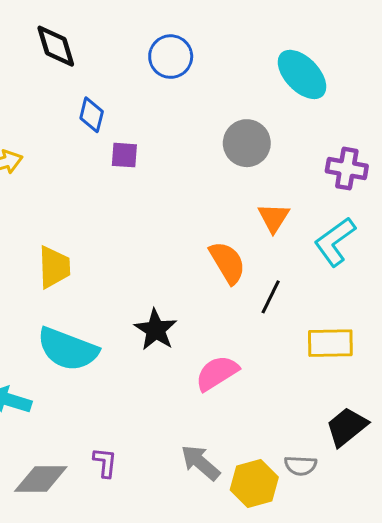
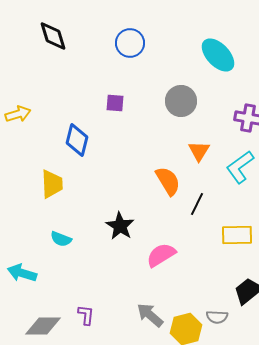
blue diamond: (92, 115) -> (77, 140), moved, size x1.4
purple square: (124, 155) -> (115, 103), moved
cyan semicircle: (68, 349) -> (61, 239), size x0.5

